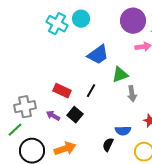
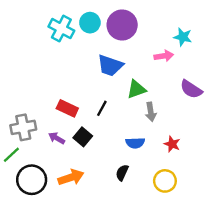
purple circle: (133, 21) -> (122, 25), moved
blue trapezoid: (98, 55) -> (110, 65), turned 55
blue semicircle: (123, 131) -> (135, 143), moved

